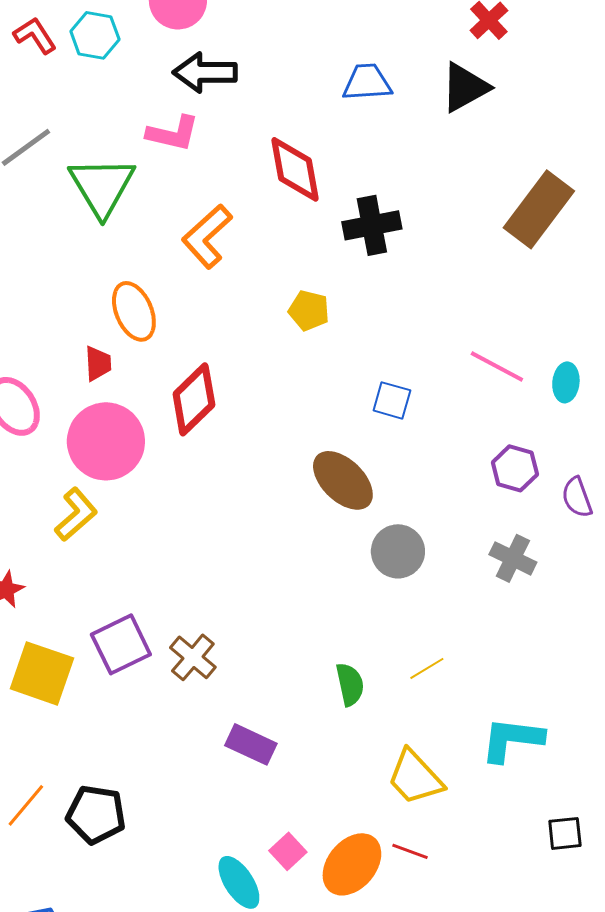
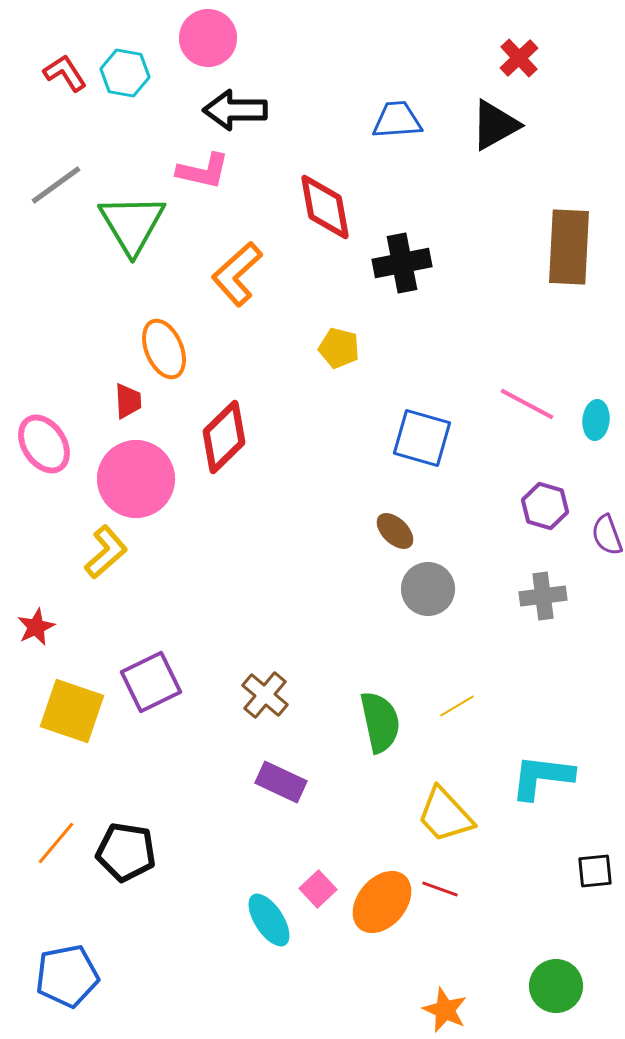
brown rectangle: (539, 209) -> (569, 247), turned -34
blue square: (392, 400) -> (422, 438), size x1.5
brown ellipse: (343, 480) -> (395, 531), moved, size x0.6
gray cross: (513, 558) -> (543, 596), turned -33
brown cross: (193, 657) -> (265, 695), moved
green semicircle: (350, 684) -> (380, 722), size x1.4

